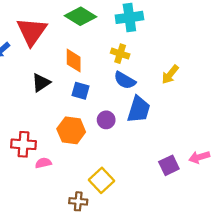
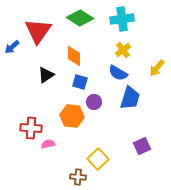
yellow cross: (120, 54) -> (123, 50), moved, turned 35
purple circle: (106, 120) -> (94, 102), moved
purple square: (169, 165) -> (142, 146), moved

